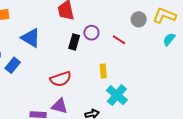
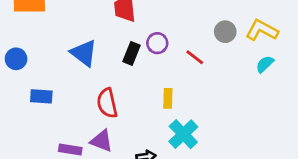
blue triangle: (31, 38) -> (84, 53), moved
blue rectangle: (13, 65) -> (41, 96), moved, turned 49
red semicircle: (61, 79) -> (107, 103), turned 90

